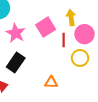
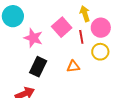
orange triangle: (51, 82) -> (73, 66), moved

